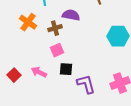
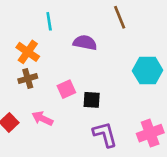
brown cross: (55, 28) -> (28, 79), moved
black square: (66, 69) -> (92, 100), moved

